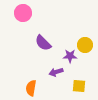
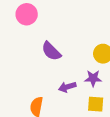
purple star: (70, 56) -> (93, 78), moved

